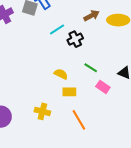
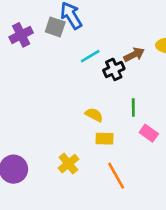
brown arrow: (91, 16) -> (134, 55), moved
green line: (91, 68) -> (133, 107), turned 56
yellow cross: (42, 111) -> (68, 164), turned 35

